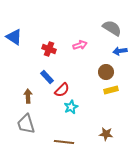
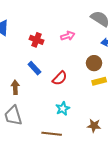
red semicircle: (62, 90) -> (60, 78), moved
cyan star: (71, 107) -> (63, 109), moved

